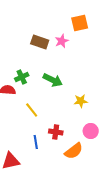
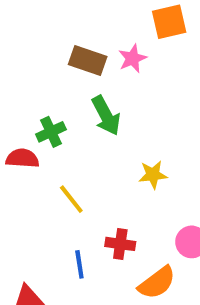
green arrow: (53, 80) -> (106, 116), moved, turned 36
yellow star: (81, 101) -> (153, 175), moved

